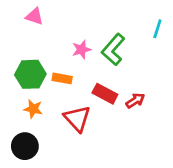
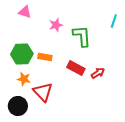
pink star: (81, 49) -> (56, 25), moved
green L-shape: (113, 49) -> (82, 36), turned 135
red triangle: (77, 119) -> (43, 92), moved

